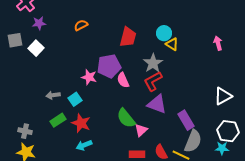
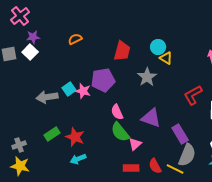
white square: (36, 48) -> (30, 52), moved
pink semicircle: (123, 80) -> (117, 112), moved
red L-shape: (153, 81) -> (193, 95), moved
gray arrow: (53, 95) -> (47, 97), moved, size x1.5
cyan square: (75, 99) -> (69, 89), moved
gray cross: (25, 131) -> (19, 145), turned -32

